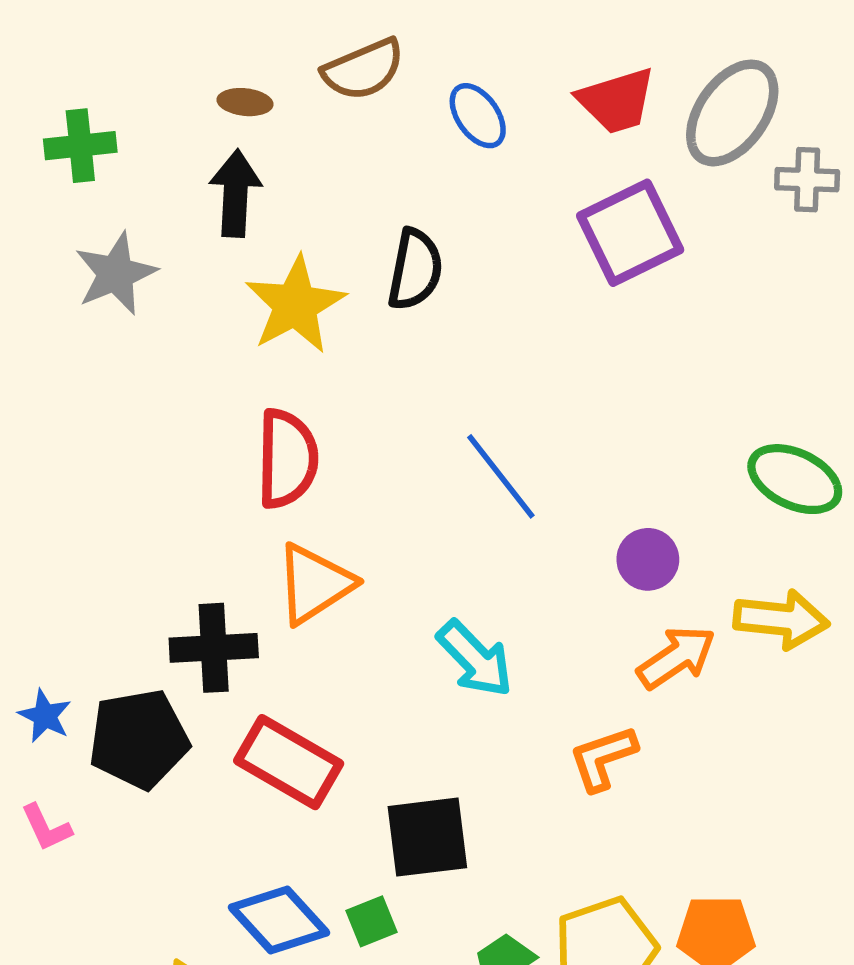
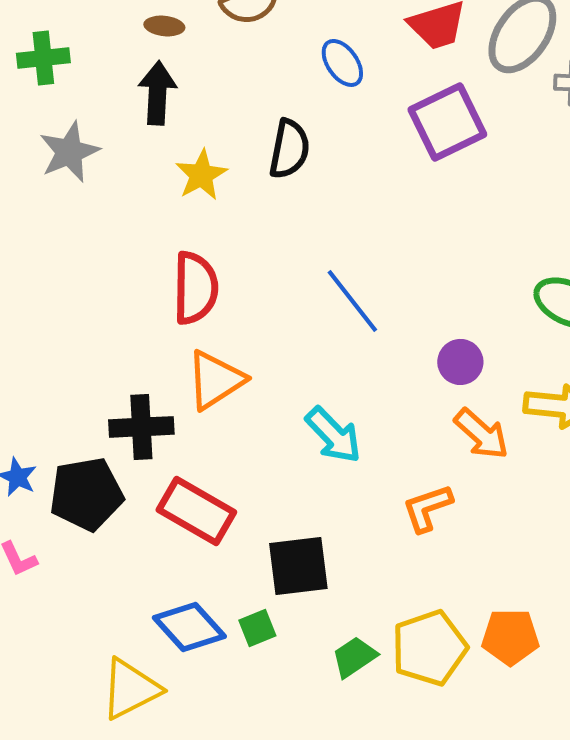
blue ellipse: (478, 116) -> (342, 63), moved
yellow star: (295, 305) -> (201, 175), size x0.7
orange arrow: (676, 657) -> (481, 434), turned 76

